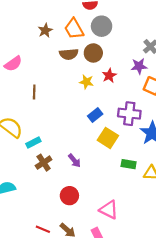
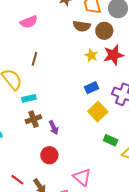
red star: (109, 76) -> (114, 55), size x1.5
brown line: (34, 92) -> (35, 59), moved
purple arrow: (74, 161) -> (54, 128), moved

